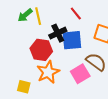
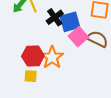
red hexagon: (41, 50) -> (33, 56), moved
pink square: (80, 74) -> (78, 37), moved

